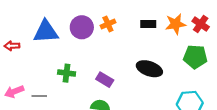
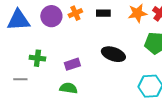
black rectangle: (148, 24) -> (103, 13), moved
purple rectangle: (105, 80) -> (72, 64), turned -49
gray line: (39, 96) -> (20, 79), moved

